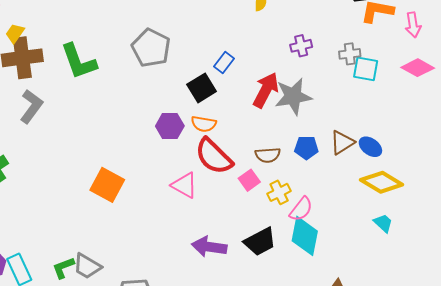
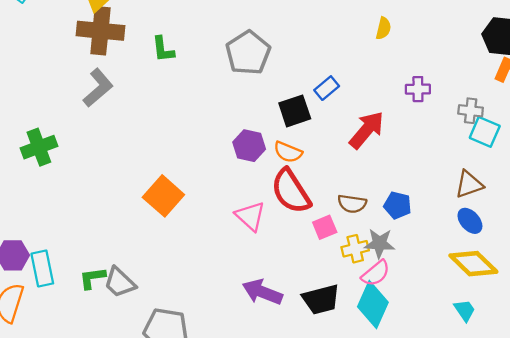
green L-shape: (79, 61) -> (163, 49), size x0.6
gray star: (293, 96) -> (379, 243), moved, size x0.7
brown triangle: (342, 142) -> (469, 184), moved

